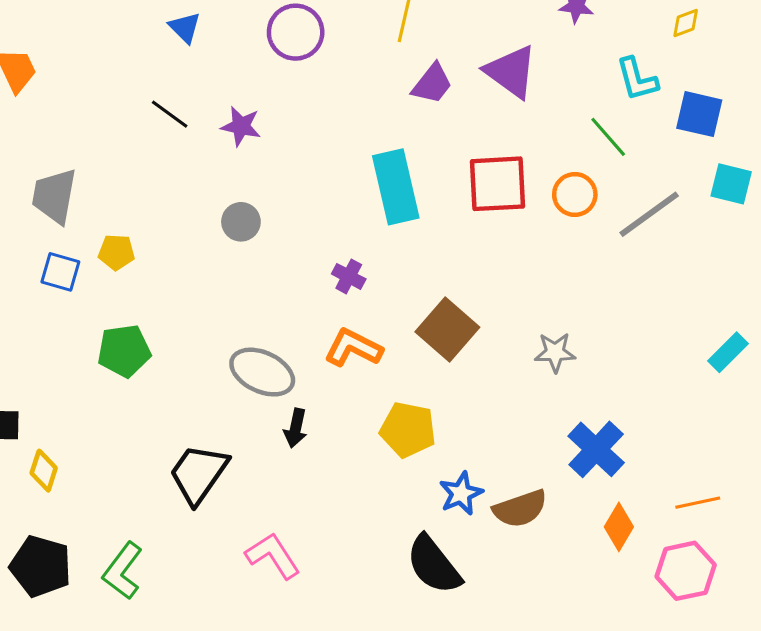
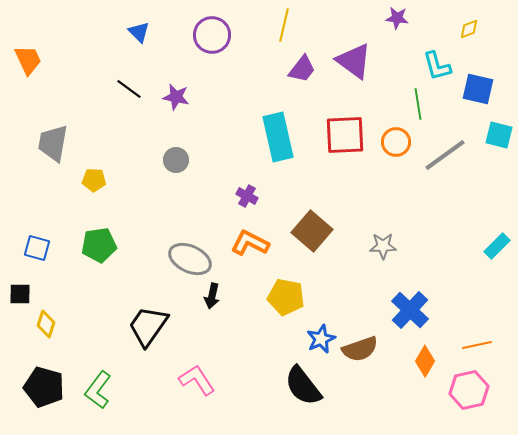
green line: (608, 137) -> (418, 104), turned 32
blue square: (60, 272) -> (37, 248), moved

